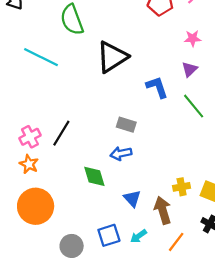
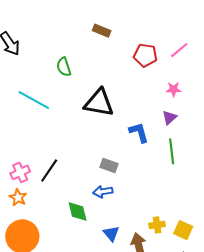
green semicircle: (72, 20) -> (64, 67), size x0.7
black triangle: (112, 57) -> (99, 103), turned 40
green line: (194, 106) -> (172, 151), turned 30

